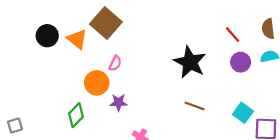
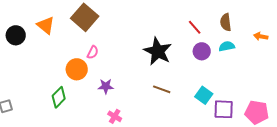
black circle: (47, 36) -> (16, 35), moved
orange triangle: (77, 39) -> (46, 25), moved
purple star: (119, 102) -> (106, 86), moved

